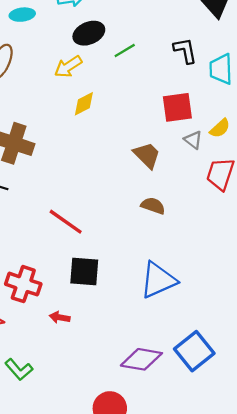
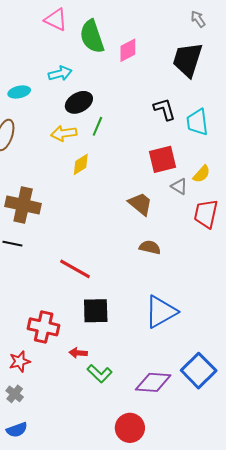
green line: (125, 50) -> (97, 126), moved, turned -30
yellow arrow: (68, 67) -> (64, 133), turned 30
green L-shape: (19, 369) -> (100, 374), moved

